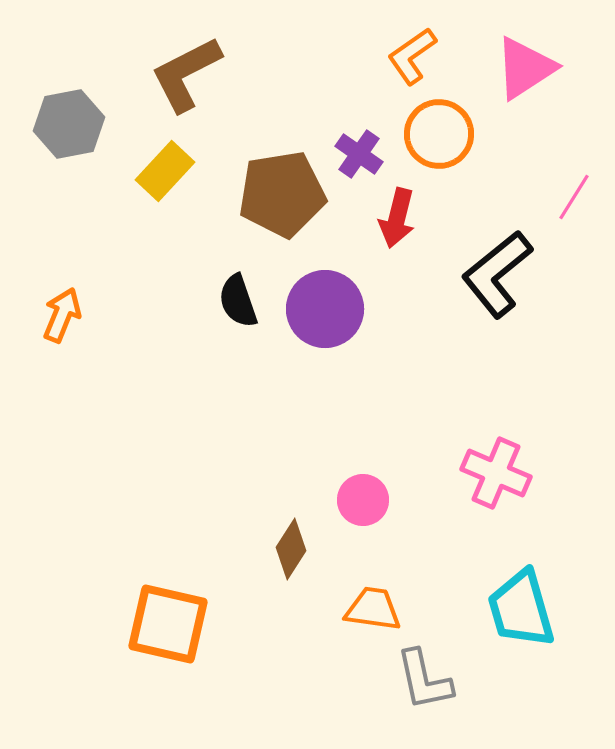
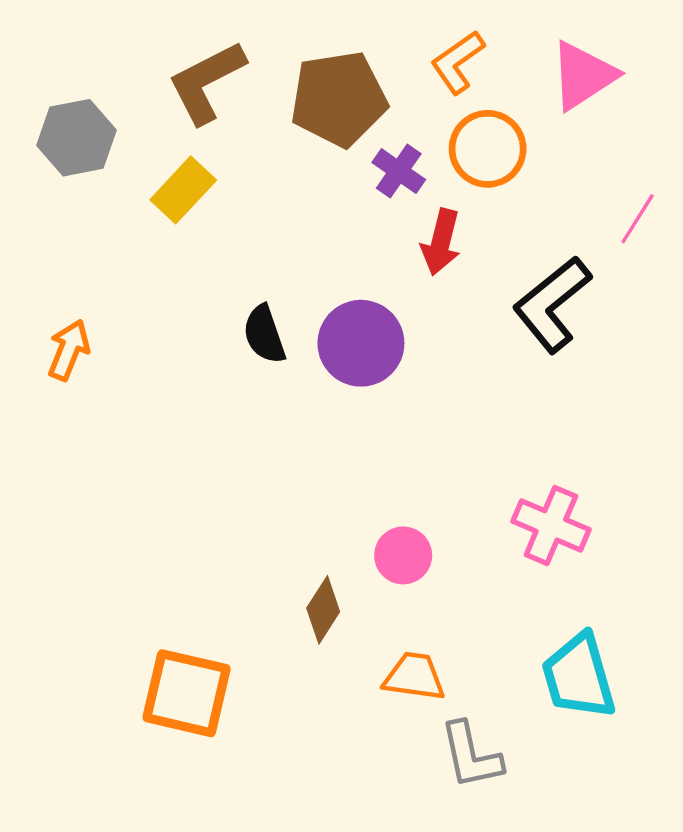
brown pentagon: (282, 194) -> (339, 99), moved

